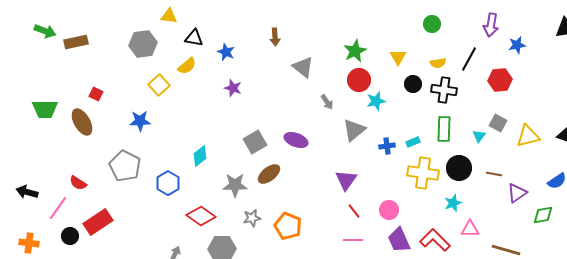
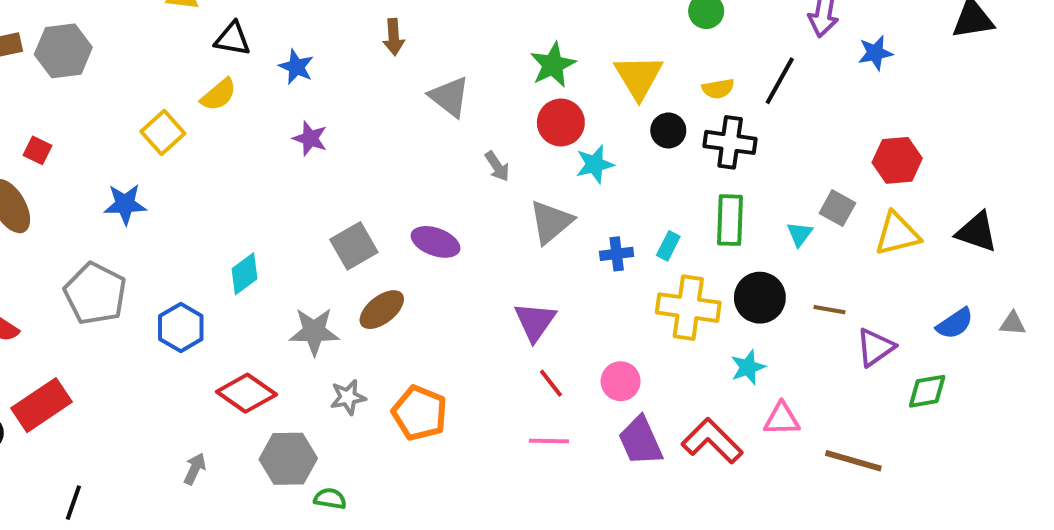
gray hexagon: (143, 44) -> (63, 51), moved
yellow triangle: (398, 57) -> (638, 77), size x1.5
red hexagon: (500, 80) -> (897, 160), moved
cyan rectangle: (413, 142) -> (668, 246), turned -40

